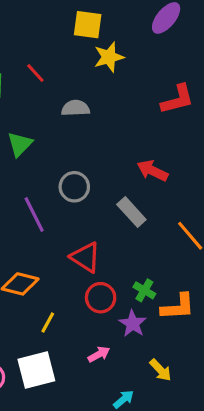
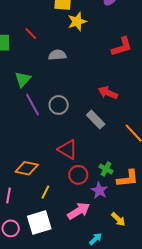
purple line: (34, 214) -> (33, 105), moved
pink arrow: (99, 354) -> (79, 211), size x1.6

